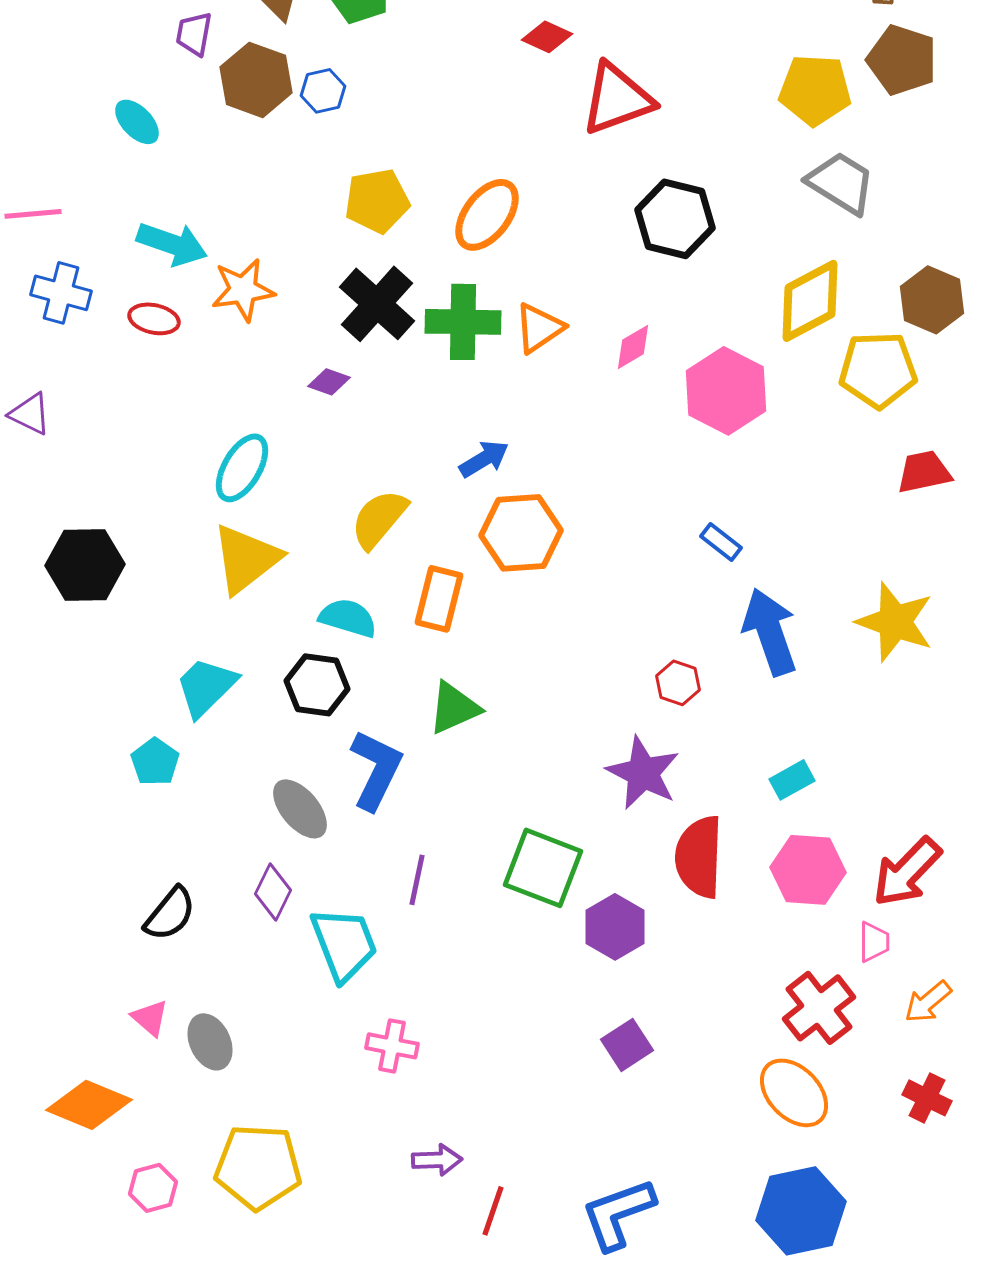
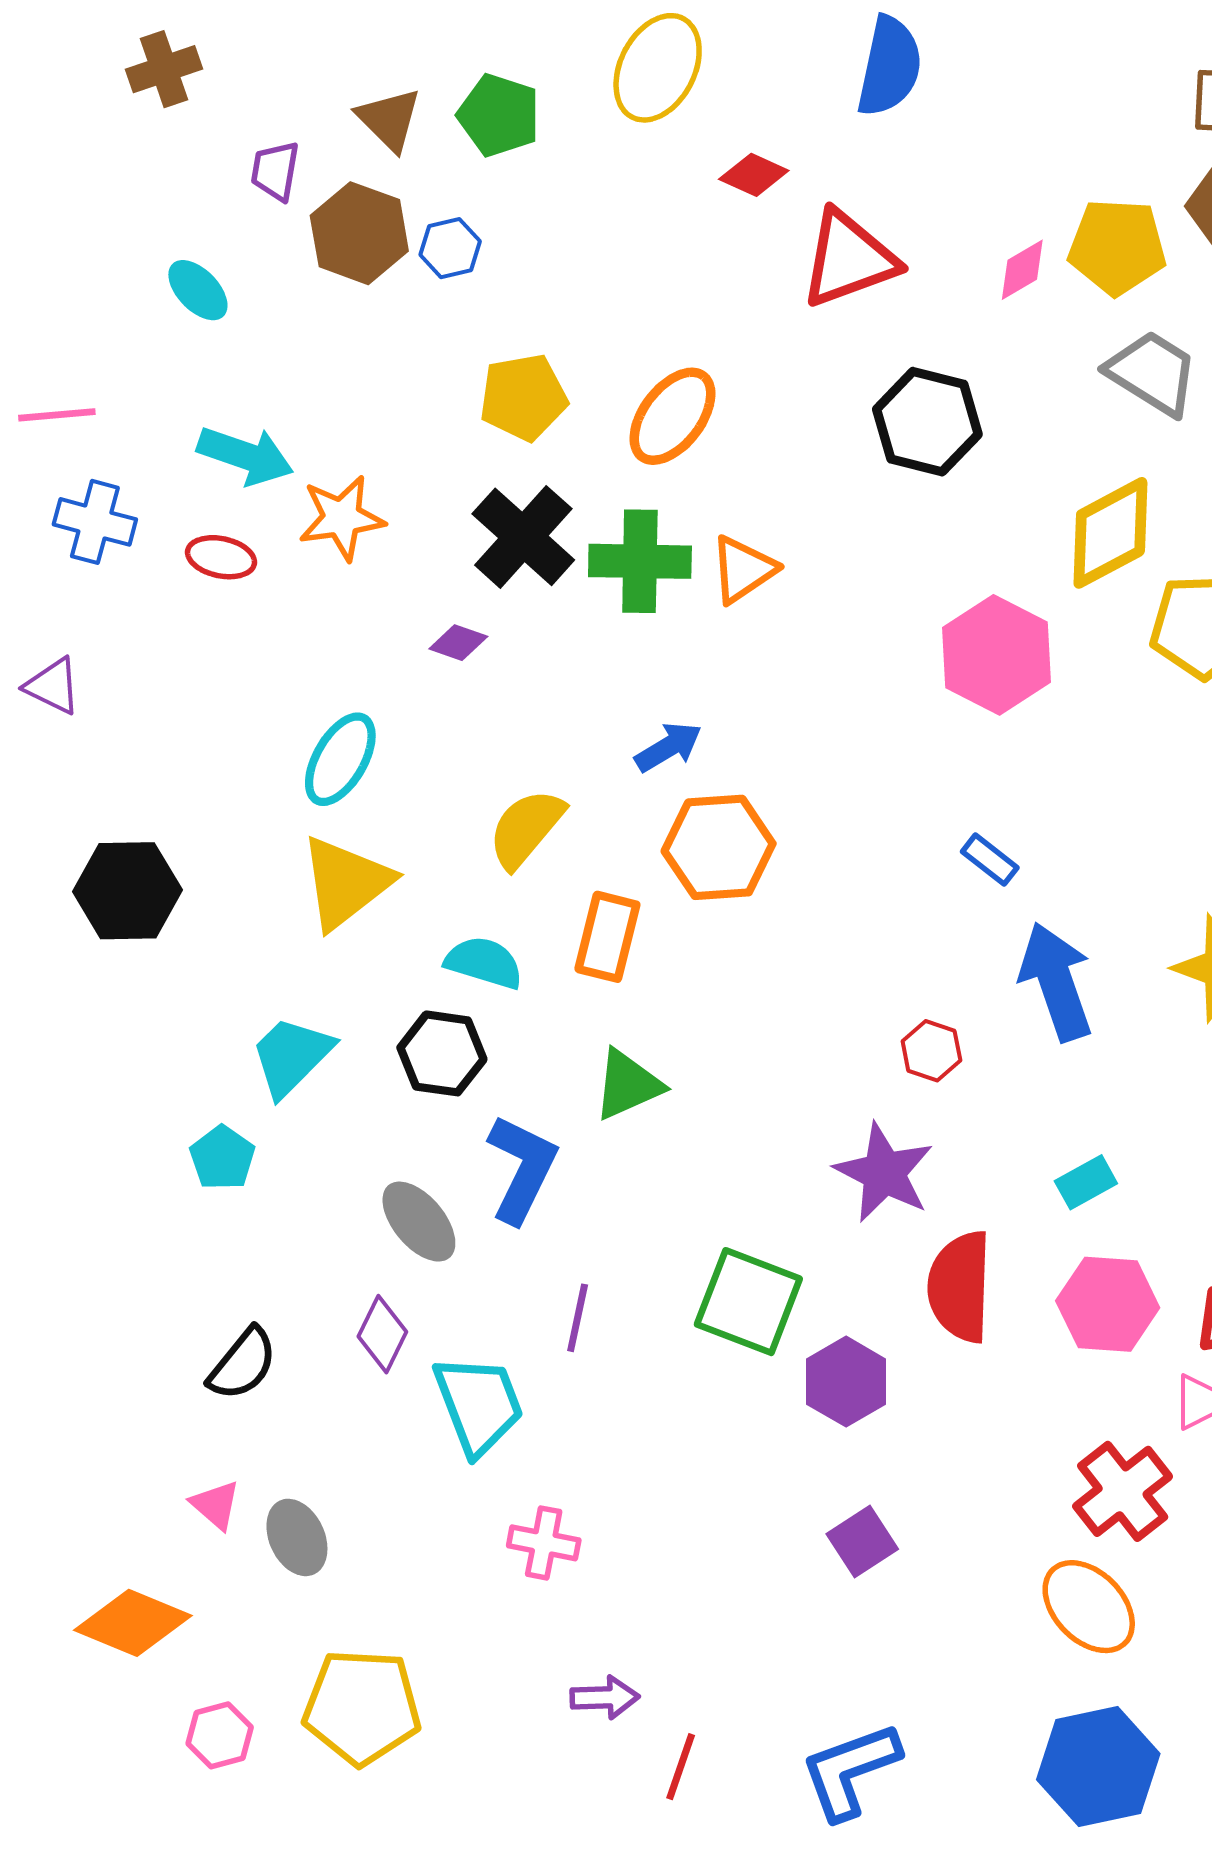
pink diamond: (633, 347) -> (1022, 270), moved

